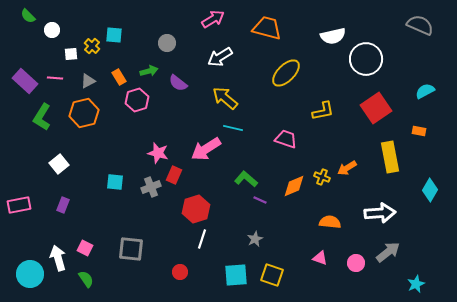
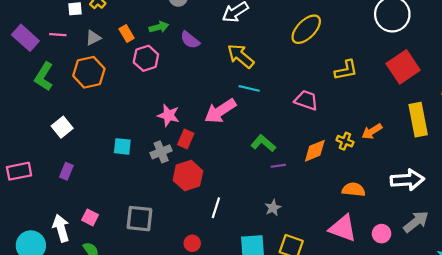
purple line: (260, 200) -> (278, 166), turned -32
red hexagon: (196, 209) -> (188, 176), moved
pink triangle: (320, 258) -> (343, 228), size x1.8

